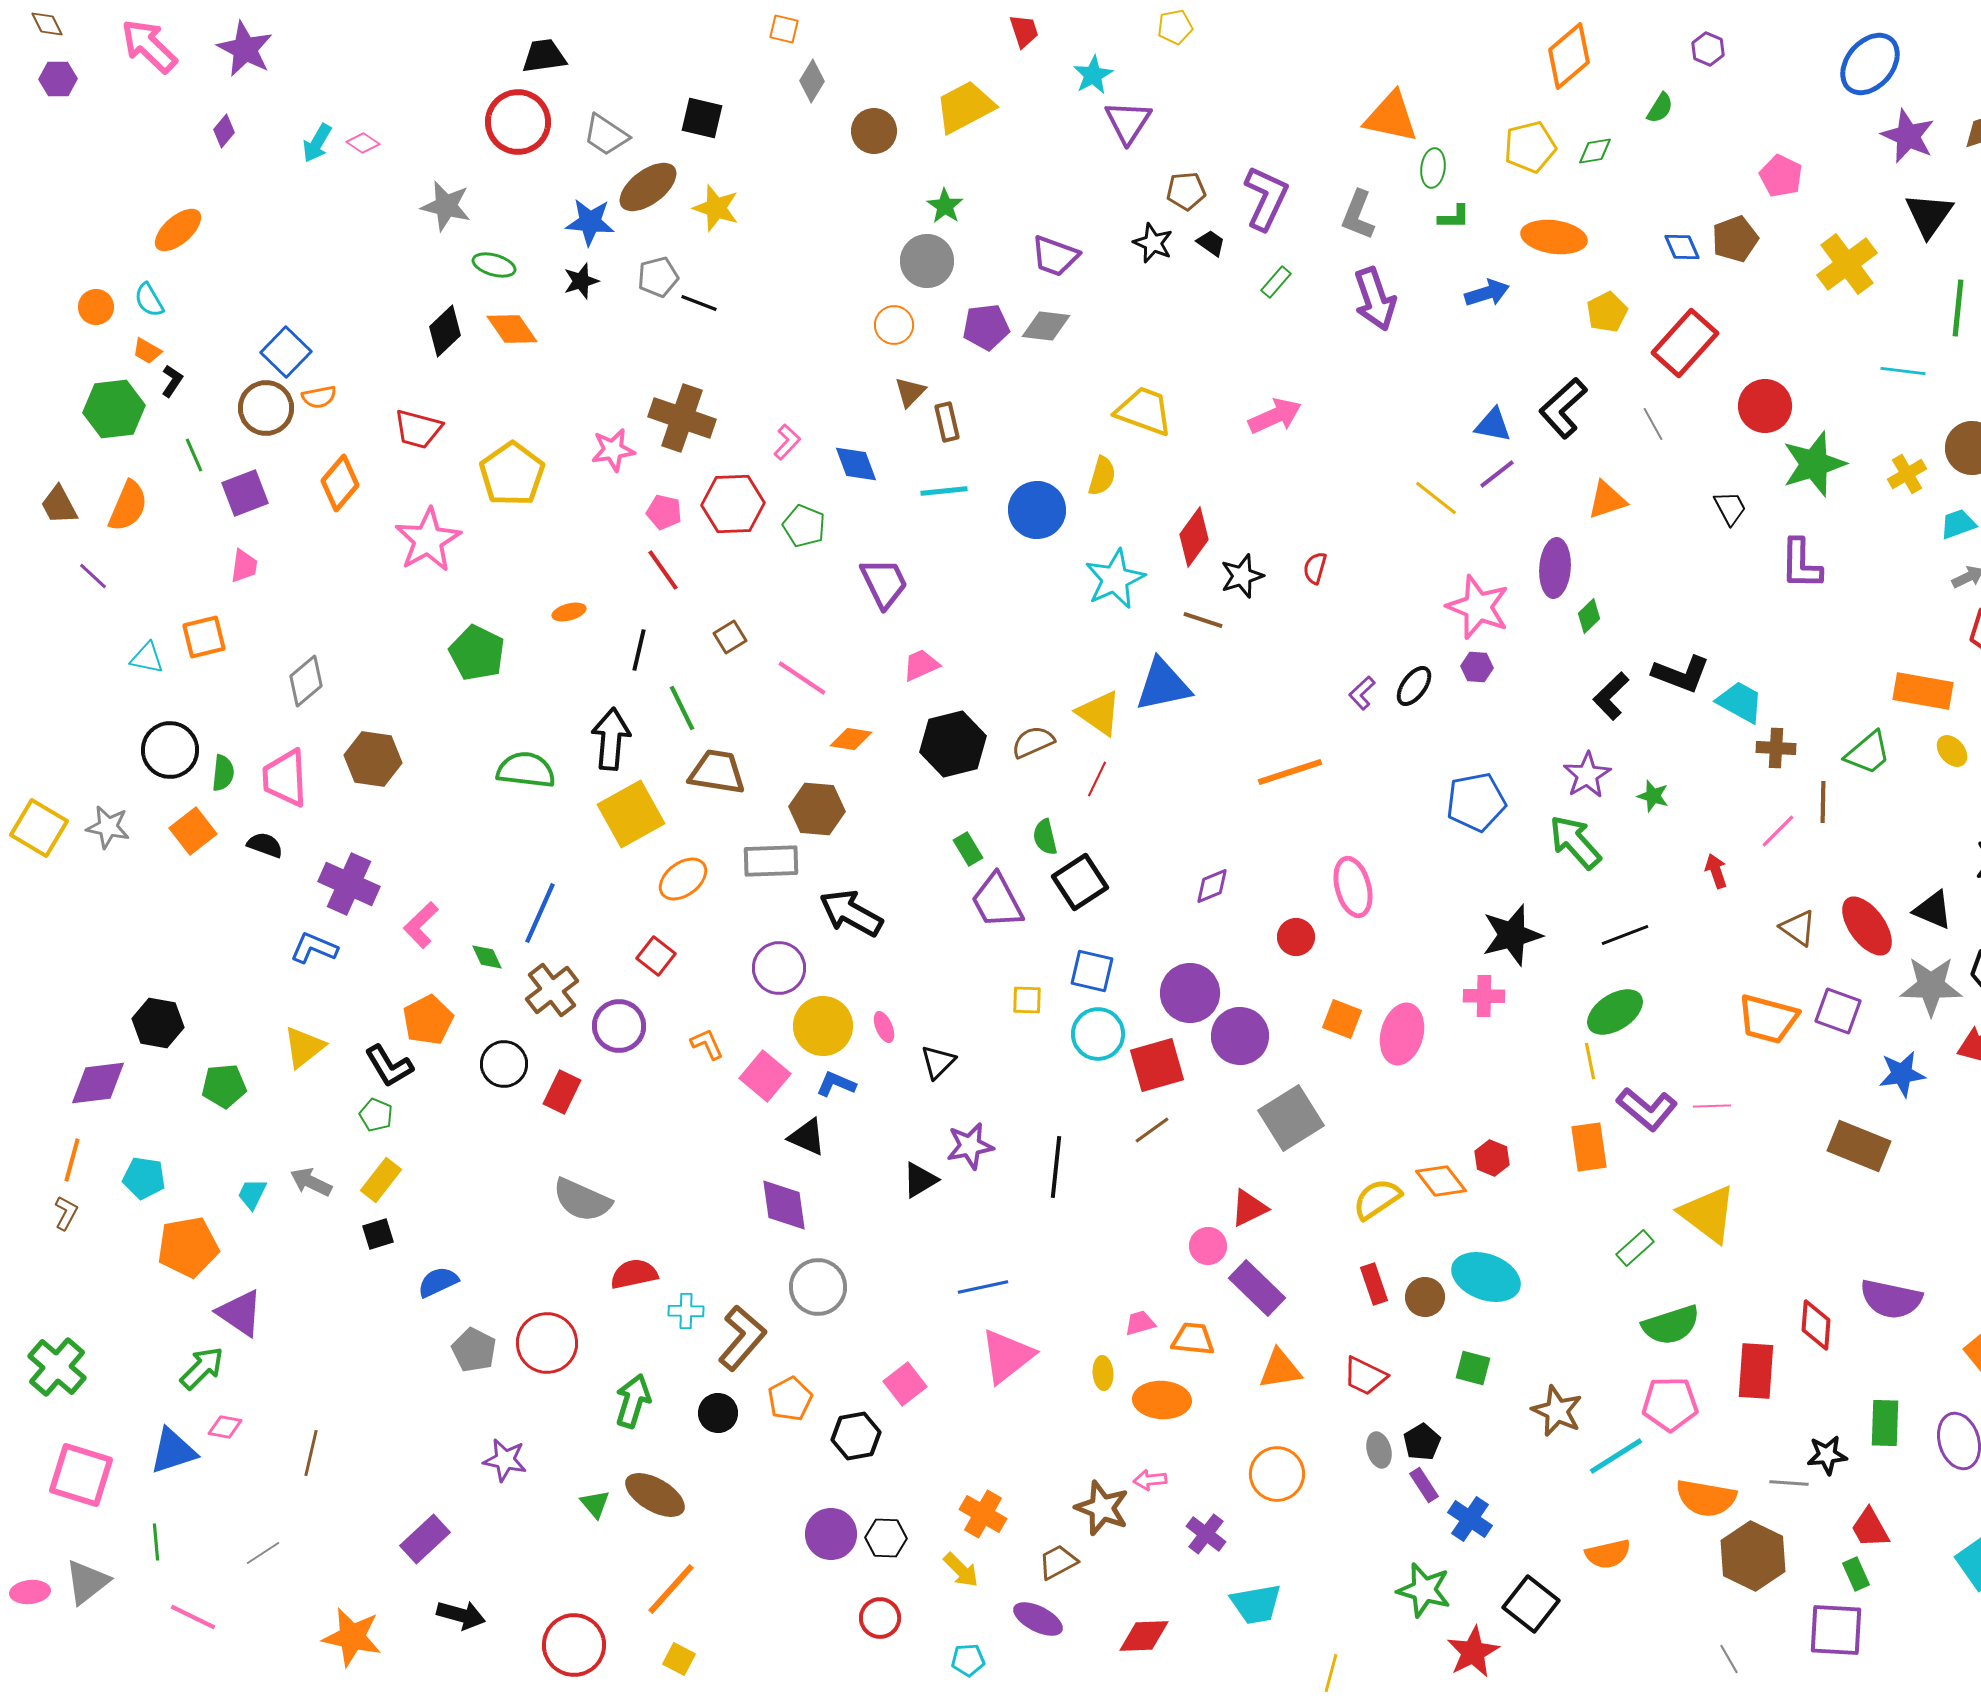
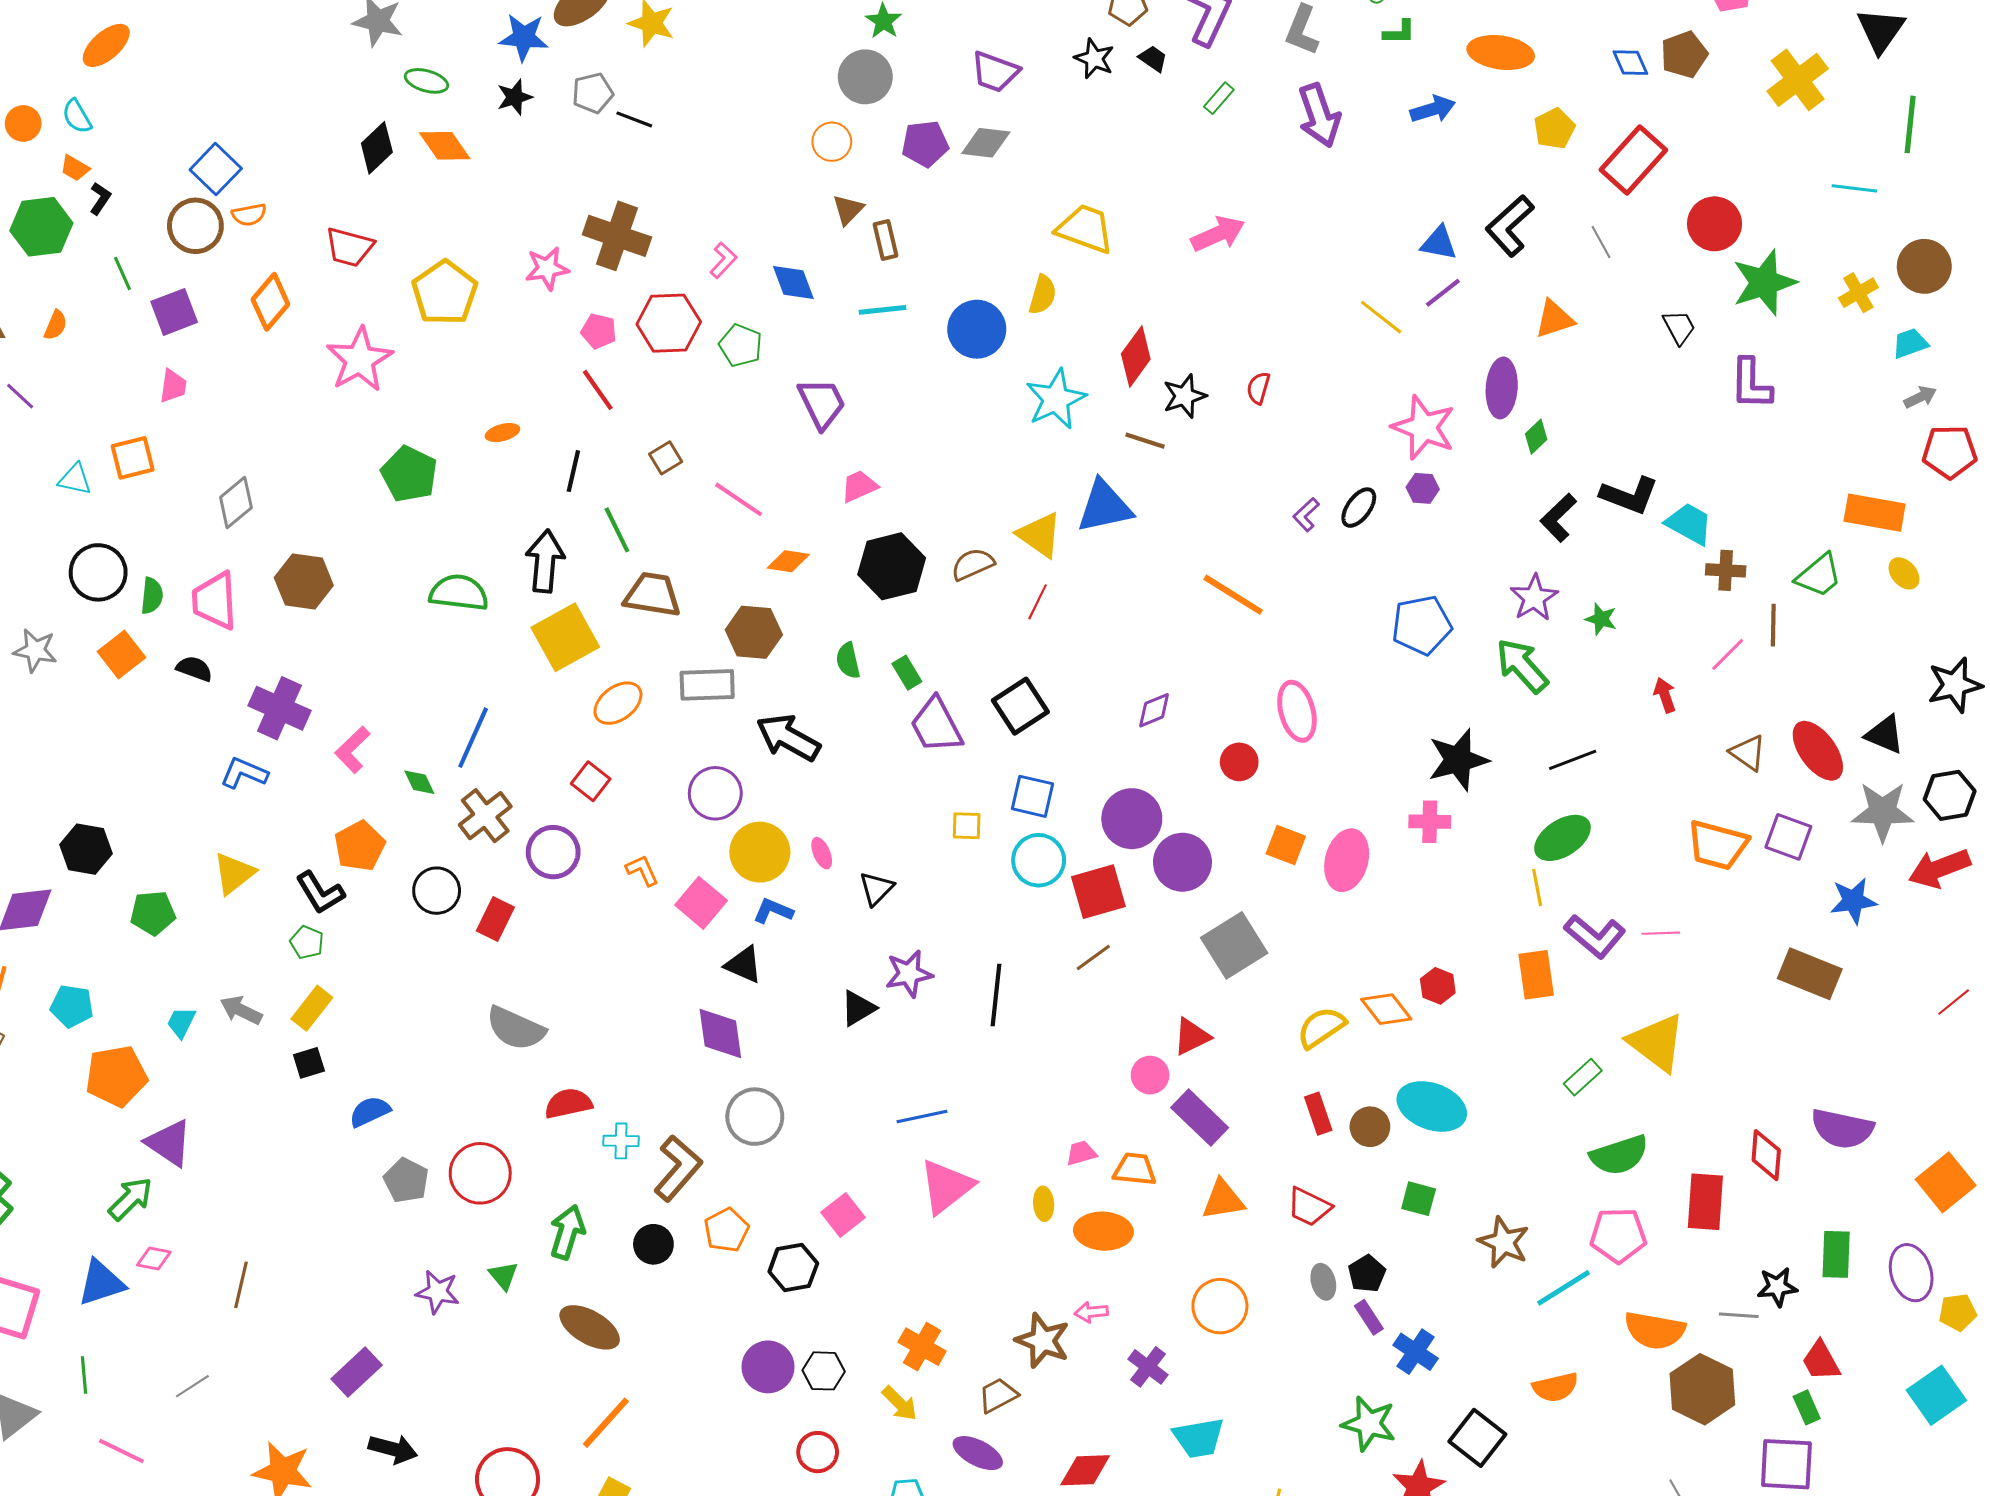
orange semicircle: (128, 506) -> (56, 325), size x0.6
orange line: (1290, 772) -> (1233, 595), turned 50
green semicircle: (1045, 837) -> (848, 661), moved
green triangle: (595, 1504) -> (503, 1276), moved

